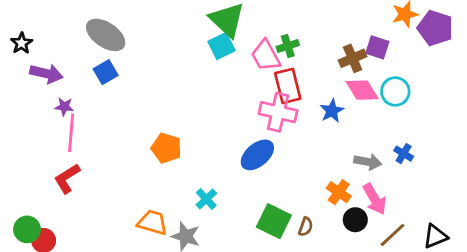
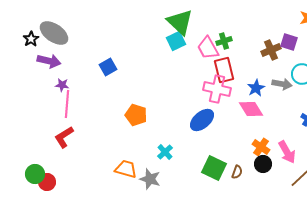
gray ellipse: (106, 35) -> (54, 33), moved
blue square: (106, 72) -> (108, 67), moved
pink diamond: (362, 90) -> (251, 109), moved
gray arrow: (368, 162) -> (282, 84), moved
black circle: (355, 220) -> (263, 164), moved

